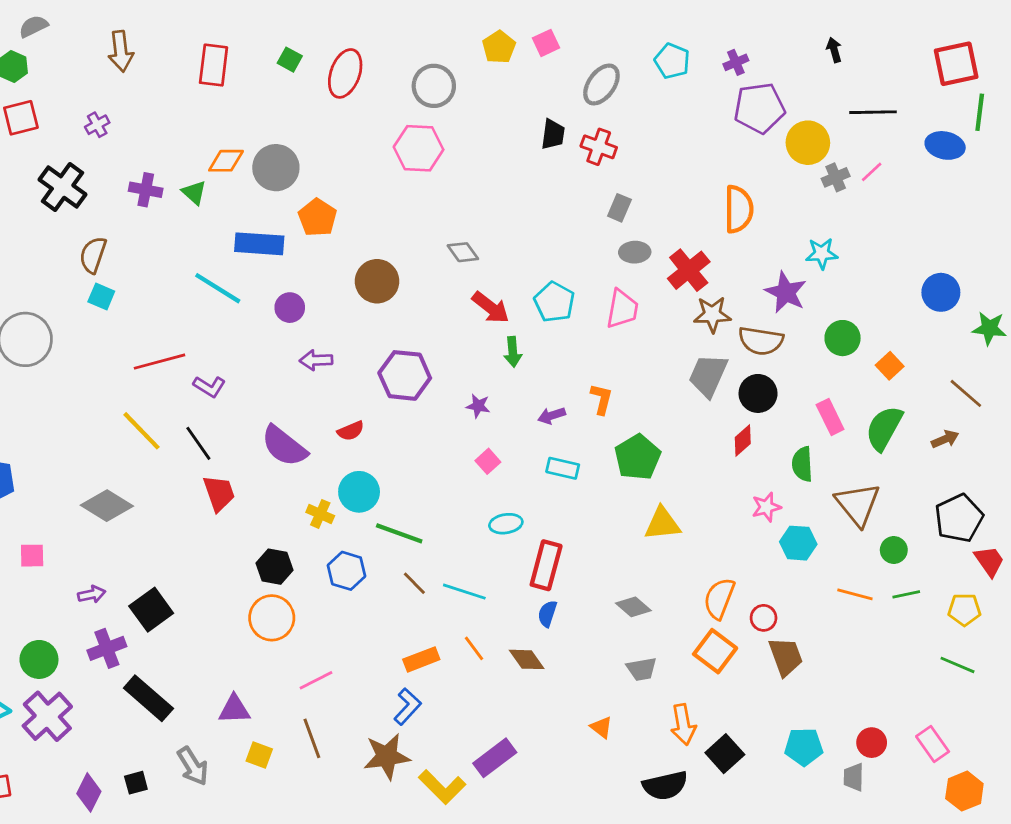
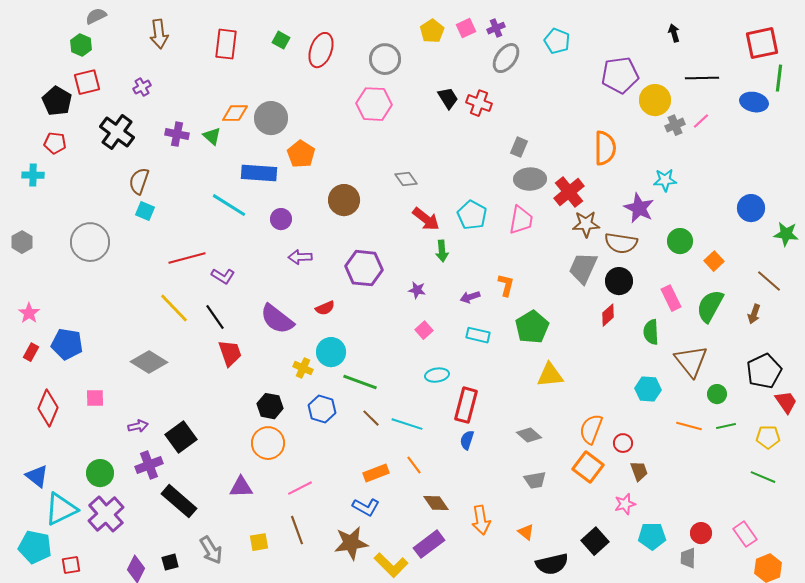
purple cross: (736, 62) -> (496, 28), moved
black trapezoid: (553, 134) -> (448, 98), moved, turned -40
red cross: (599, 147) -> (479, 103), moved
gray ellipse: (635, 252) -> (530, 179), size x1.4
brown arrow: (945, 439) -> (754, 314), turned 132
pink star: (766, 507) -> (625, 504), moved
brown trapezoid: (786, 657) -> (639, 471), size x0.7
brown diamond: (527, 659) -> (436, 503), moved
blue L-shape: (407, 707) -> (366, 507), turned 76
purple triangle: (234, 709) -> (241, 487), moved
orange arrow: (683, 725) -> (481, 520), moved
orange triangle: (601, 727) -> (526, 532), moved
yellow square: (259, 755) -> (259, 542), turned -30

